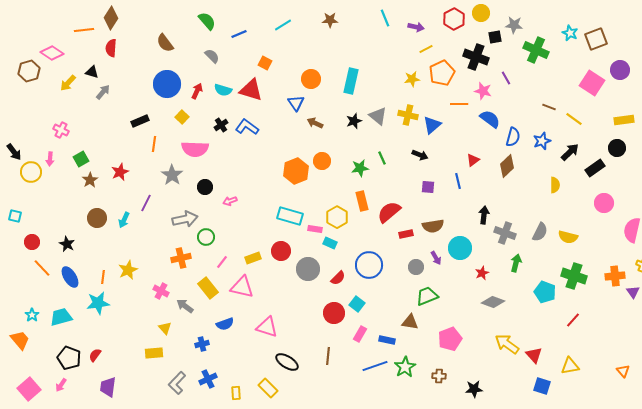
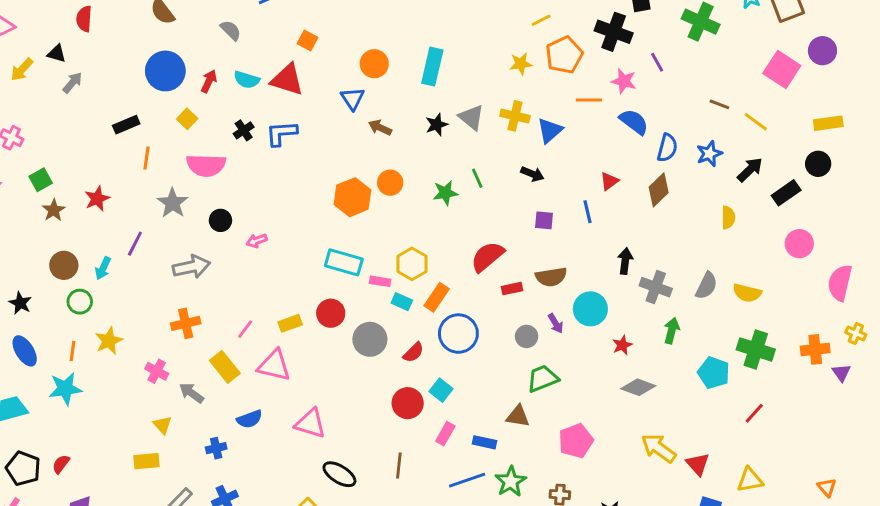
blue L-shape: (247, 127) -> (281, 133), turned -40
orange rectangle: (362, 201) -> (437, 297), moved, turned 48
green circle: (206, 237) -> (80, 302), moved

